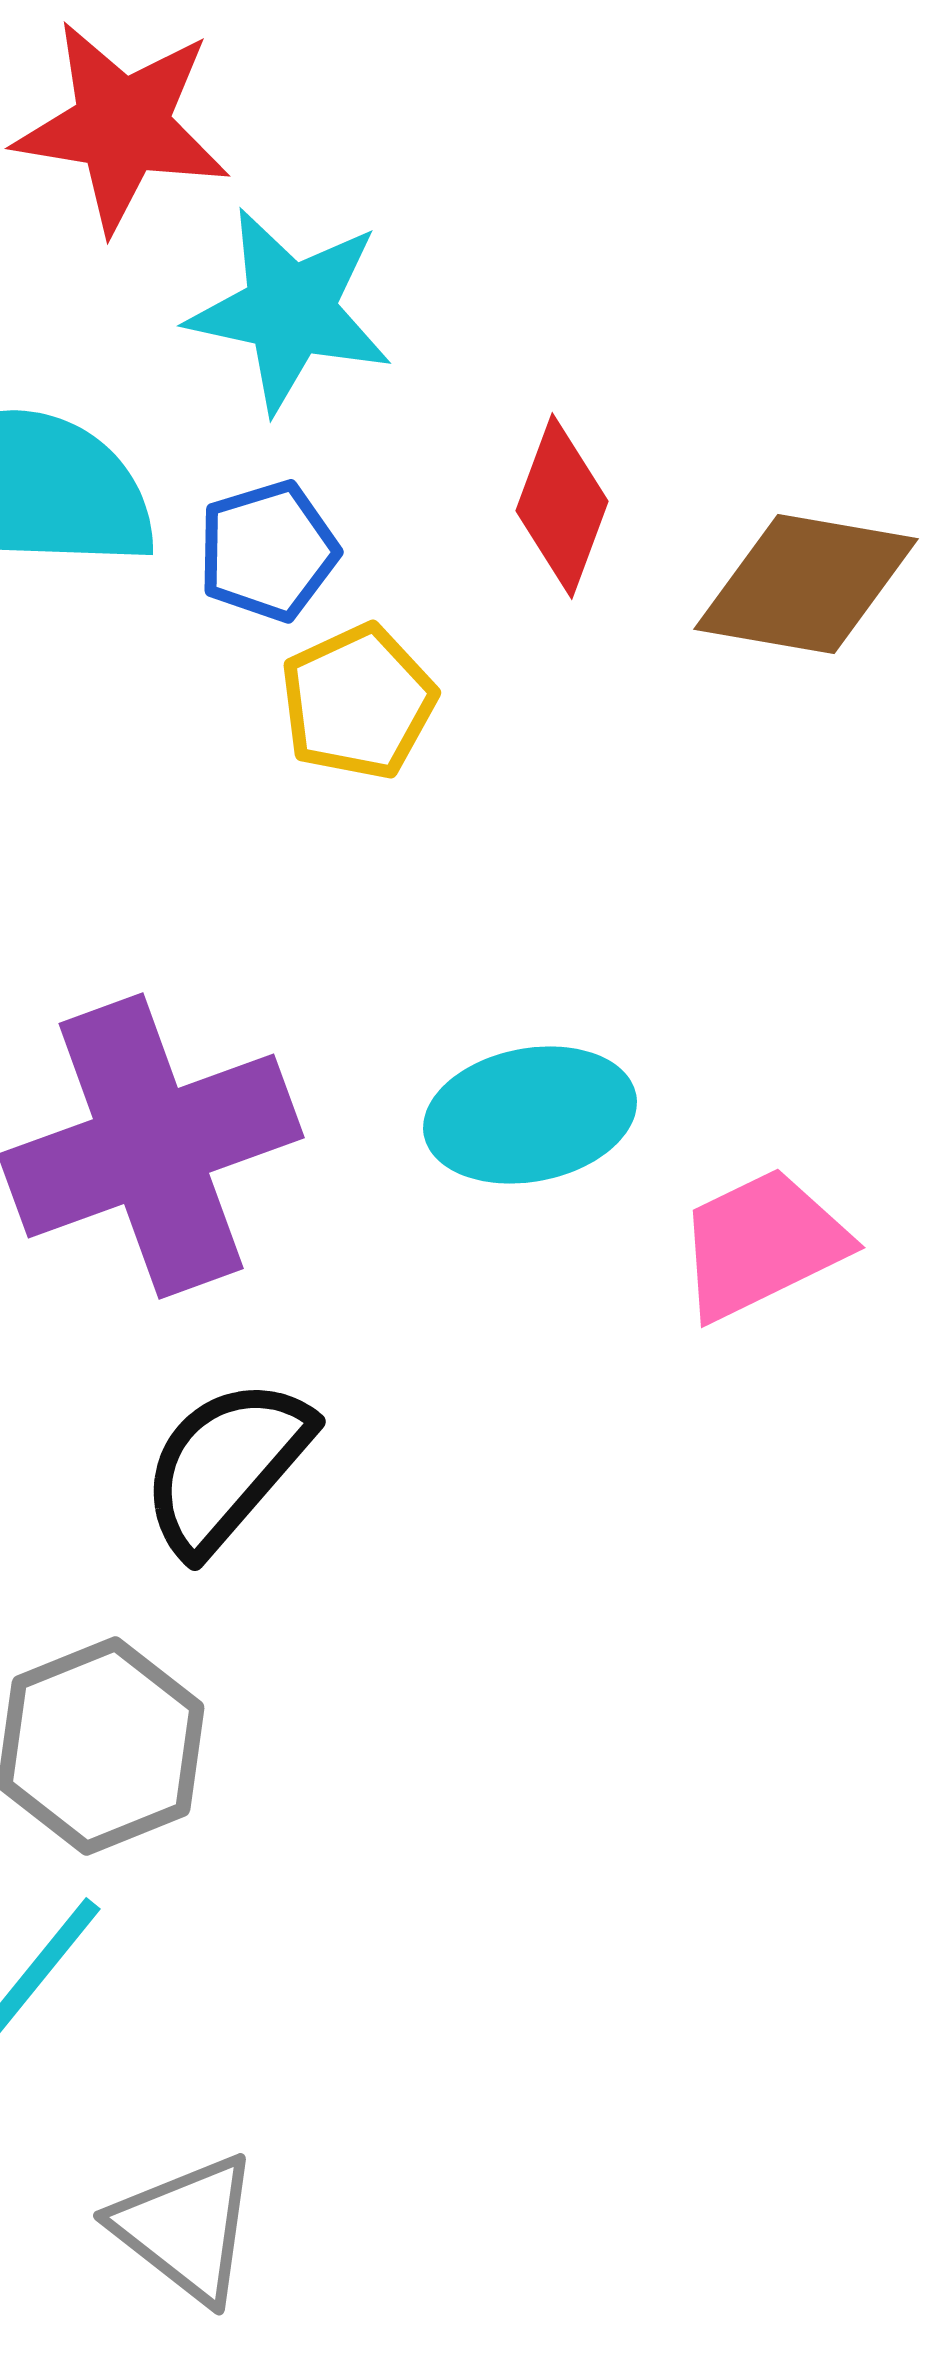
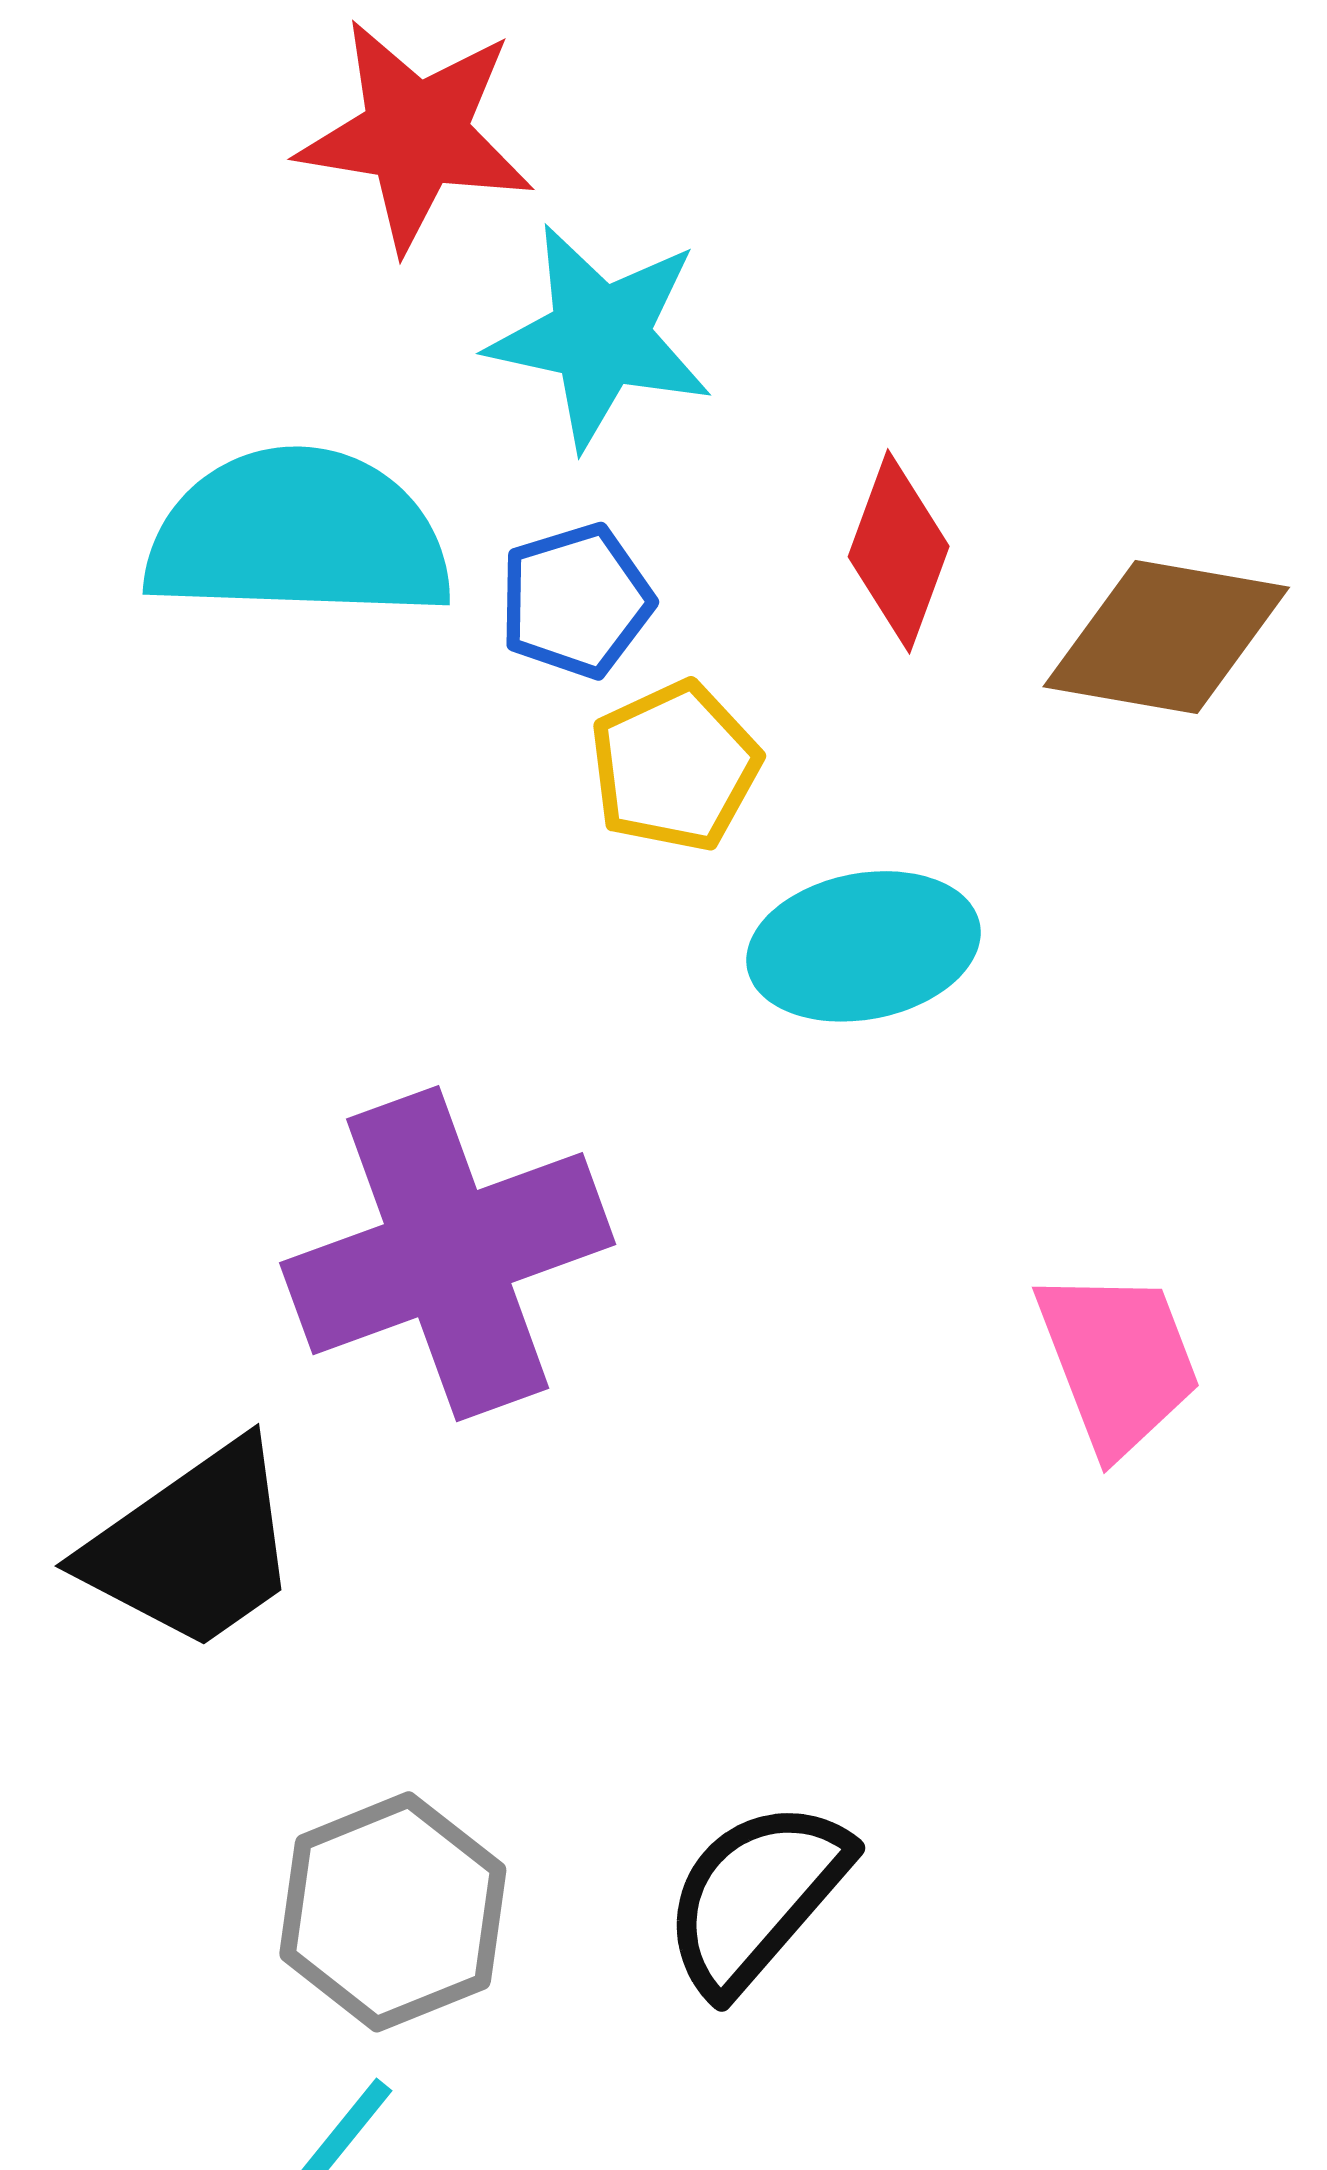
cyan ellipse: (530, 1115) -> (863, 946), moved
pink trapezoid: (762, 1244) -> (1118, 1361), turned 95
black semicircle: (226, 1466) -> (756, 1897), moved

